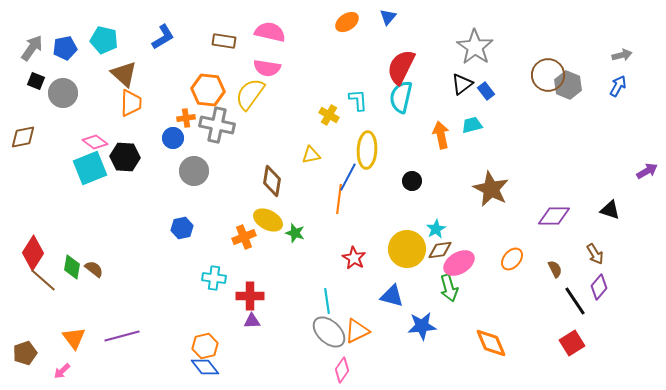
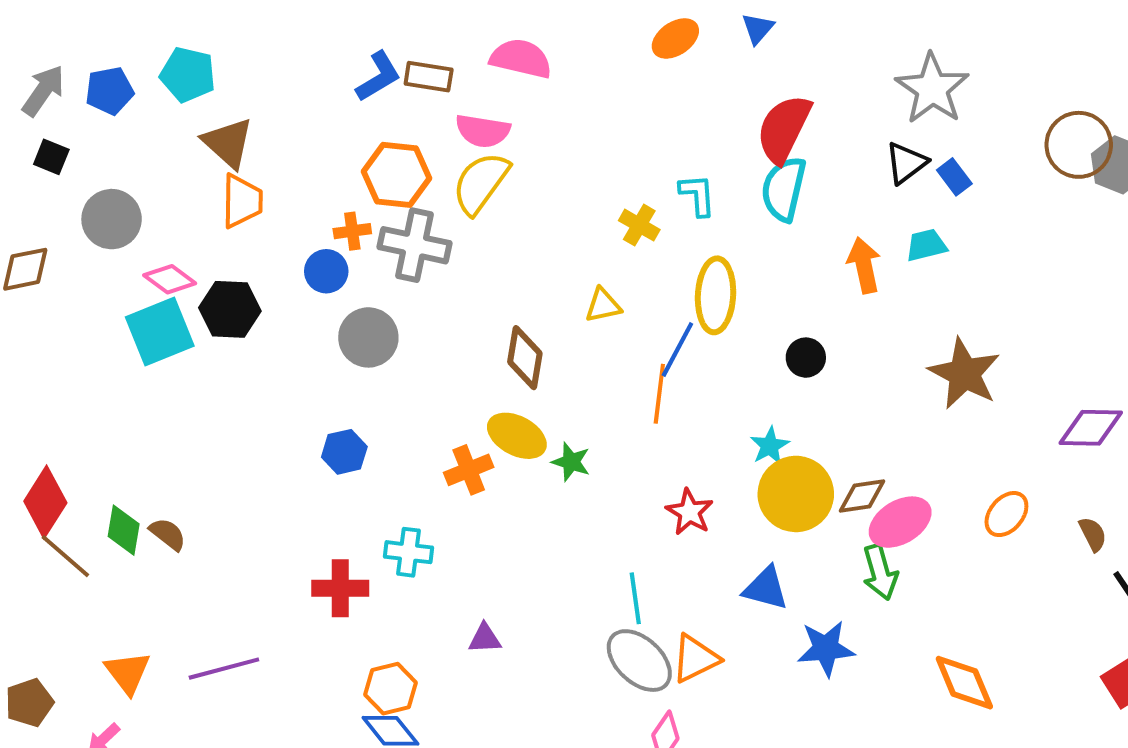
blue L-shape: (163, 37) -> (378, 77), moved
pink semicircle: (267, 68) -> (483, 131), moved
gray circle: (63, 93) -> (112, 219), moved
cyan star: (436, 229) -> (770, 446), moved
red cross: (250, 296) -> (340, 588), moved

